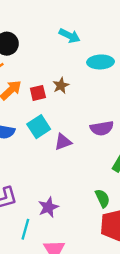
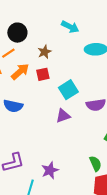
brown star: (61, 85) -> (45, 52), moved
cyan square: (39, 127) -> (68, 90), moved

